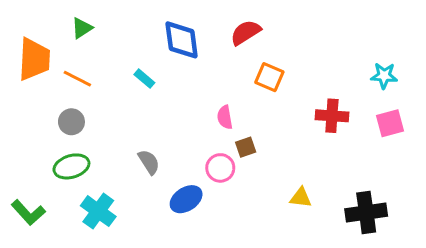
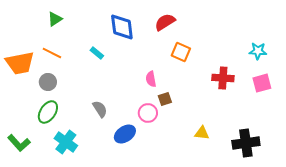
orange trapezoid: (34, 59) -> (20, 63), moved, turned 76
green ellipse: (71, 166) -> (48, 112), turned -40

